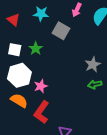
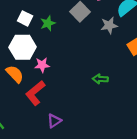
gray star: (93, 65) -> (109, 25), moved

